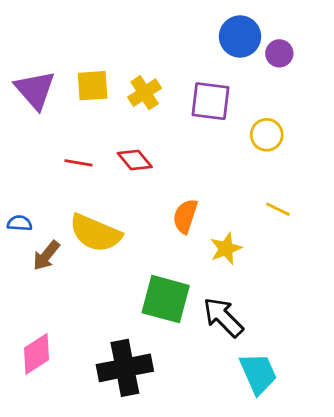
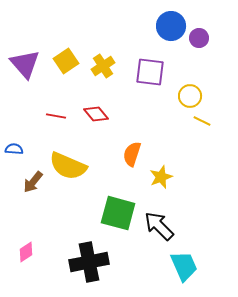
yellow square: (93, 86) -> (66, 61), turned -30
yellow line: (278, 209) -> (202, 121), moved
blue semicircle: (20, 223) -> (14, 149), moved
pink diamond: (36, 354) -> (26, 252), size x0.7

